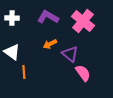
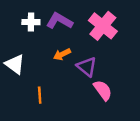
white cross: (12, 18) -> (31, 22), moved
orange line: (24, 72) -> (40, 95), moved

